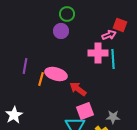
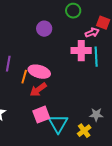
green circle: (67, 14) -> (73, 11), moved
red arrow: (78, 89) -> (38, 90), moved, turned -72
pink square: (85, 111) -> (41, 115), moved

